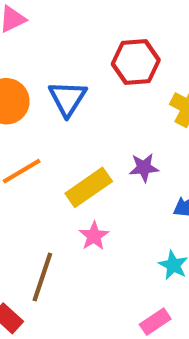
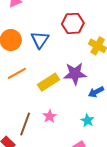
purple star: (144, 168) -> (75, 74), size x1.6
pink star: (94, 236) -> (50, 116), moved

